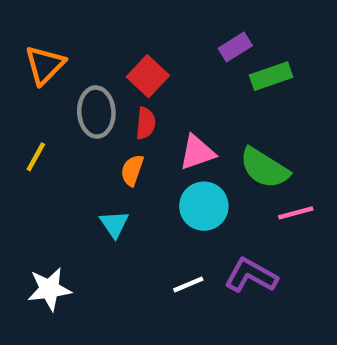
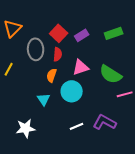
purple rectangle: (235, 47) -> (82, 35), moved
cyan circle: (204, 206) -> (72, 91), moved
white star: (49, 289) -> (26, 128), moved

